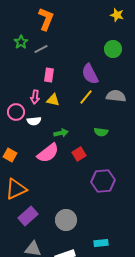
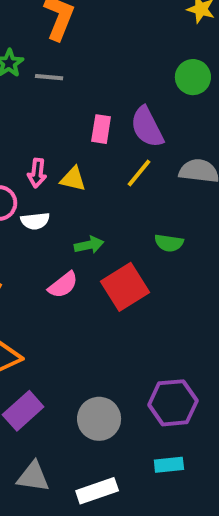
gray line: (41, 49) -> (49, 77), turned 32
pink rectangle: (49, 75) -> (101, 129), moved
pink semicircle: (48, 153) -> (63, 285), size x0.7
red square: (79, 154) -> (125, 287), size x1.6
purple hexagon: (103, 181) -> (173, 403), moved

